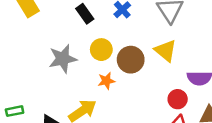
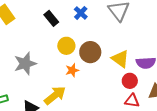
yellow triangle: (165, 51) -> (120, 59), moved
gray star: (63, 59) -> (25, 64), moved

